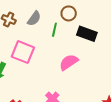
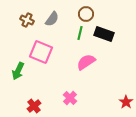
green line: (54, 30) -> (80, 33), moved

